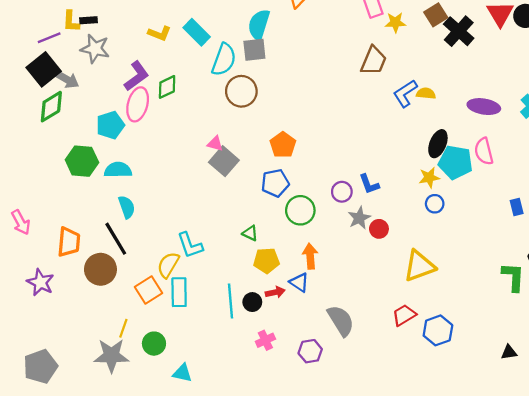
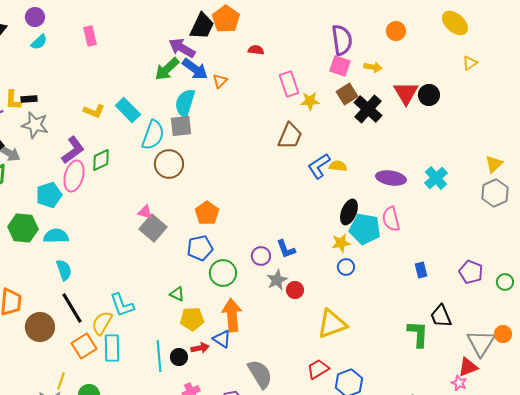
black line: (116, 239) -> (72, 308), moved
orange arrow: (310, 256) -> (232, 315), size x1.4

